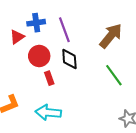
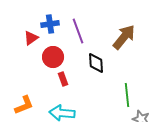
black diamond: (69, 59) -> (96, 63), moved
green line: (114, 75) -> (127, 95), moved, turned 30

